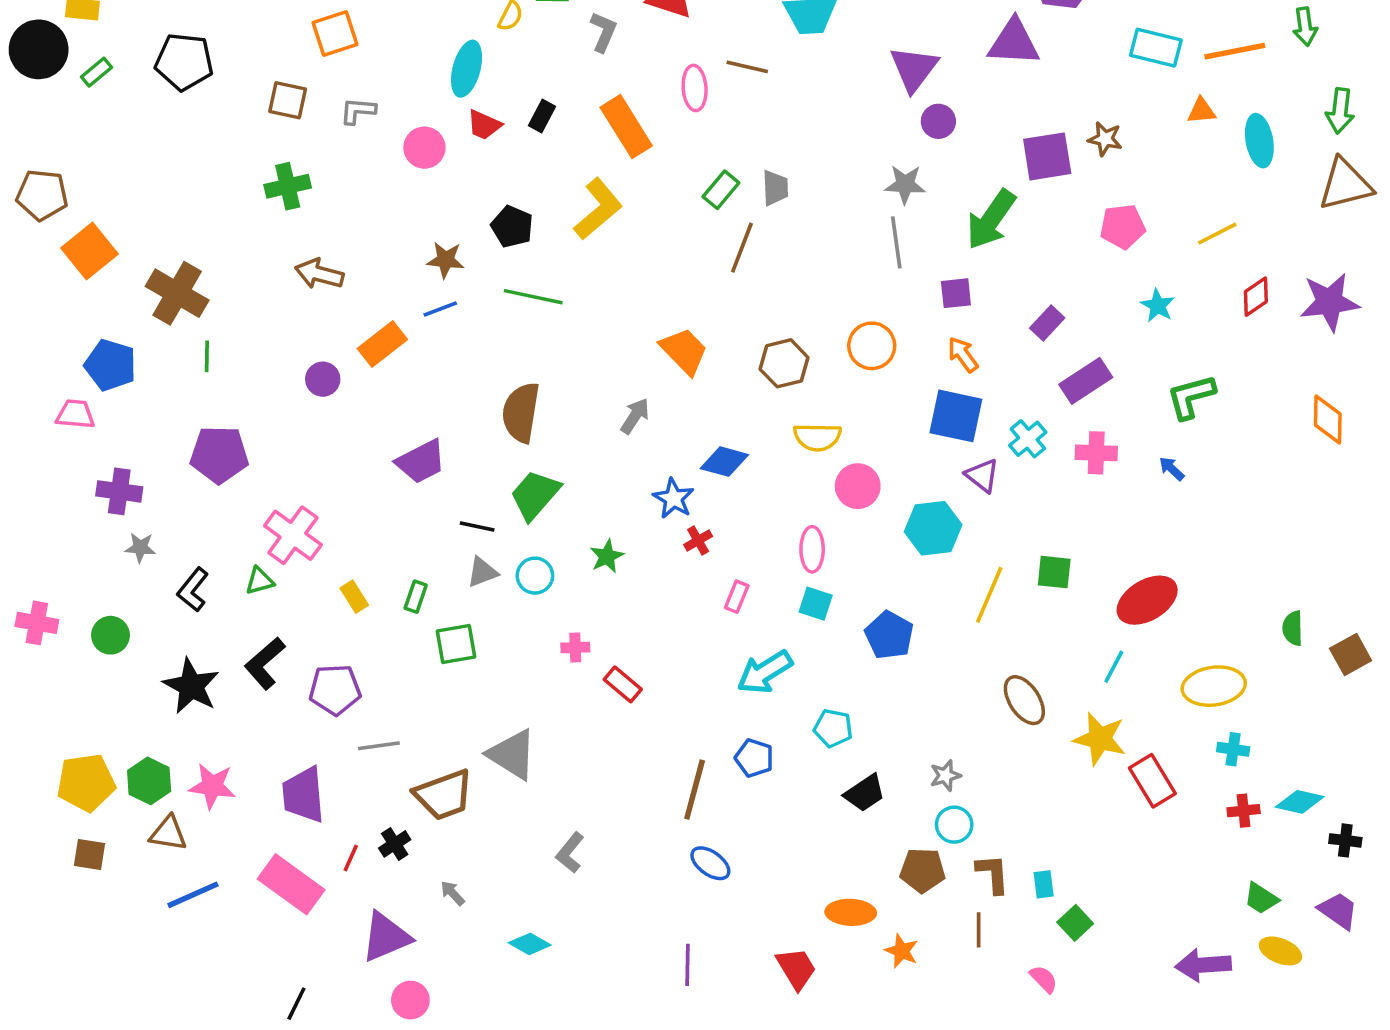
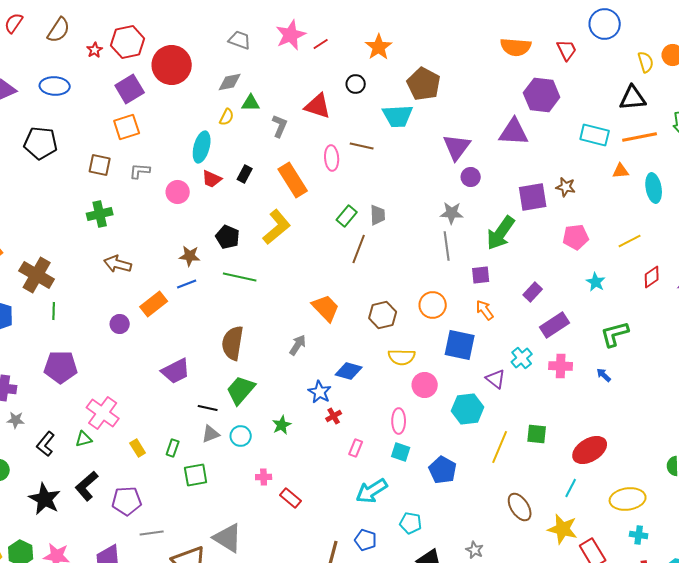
blue square: (956, 416) -> (460, 345), moved
gray star: (945, 776) -> (475, 550), turned -30

